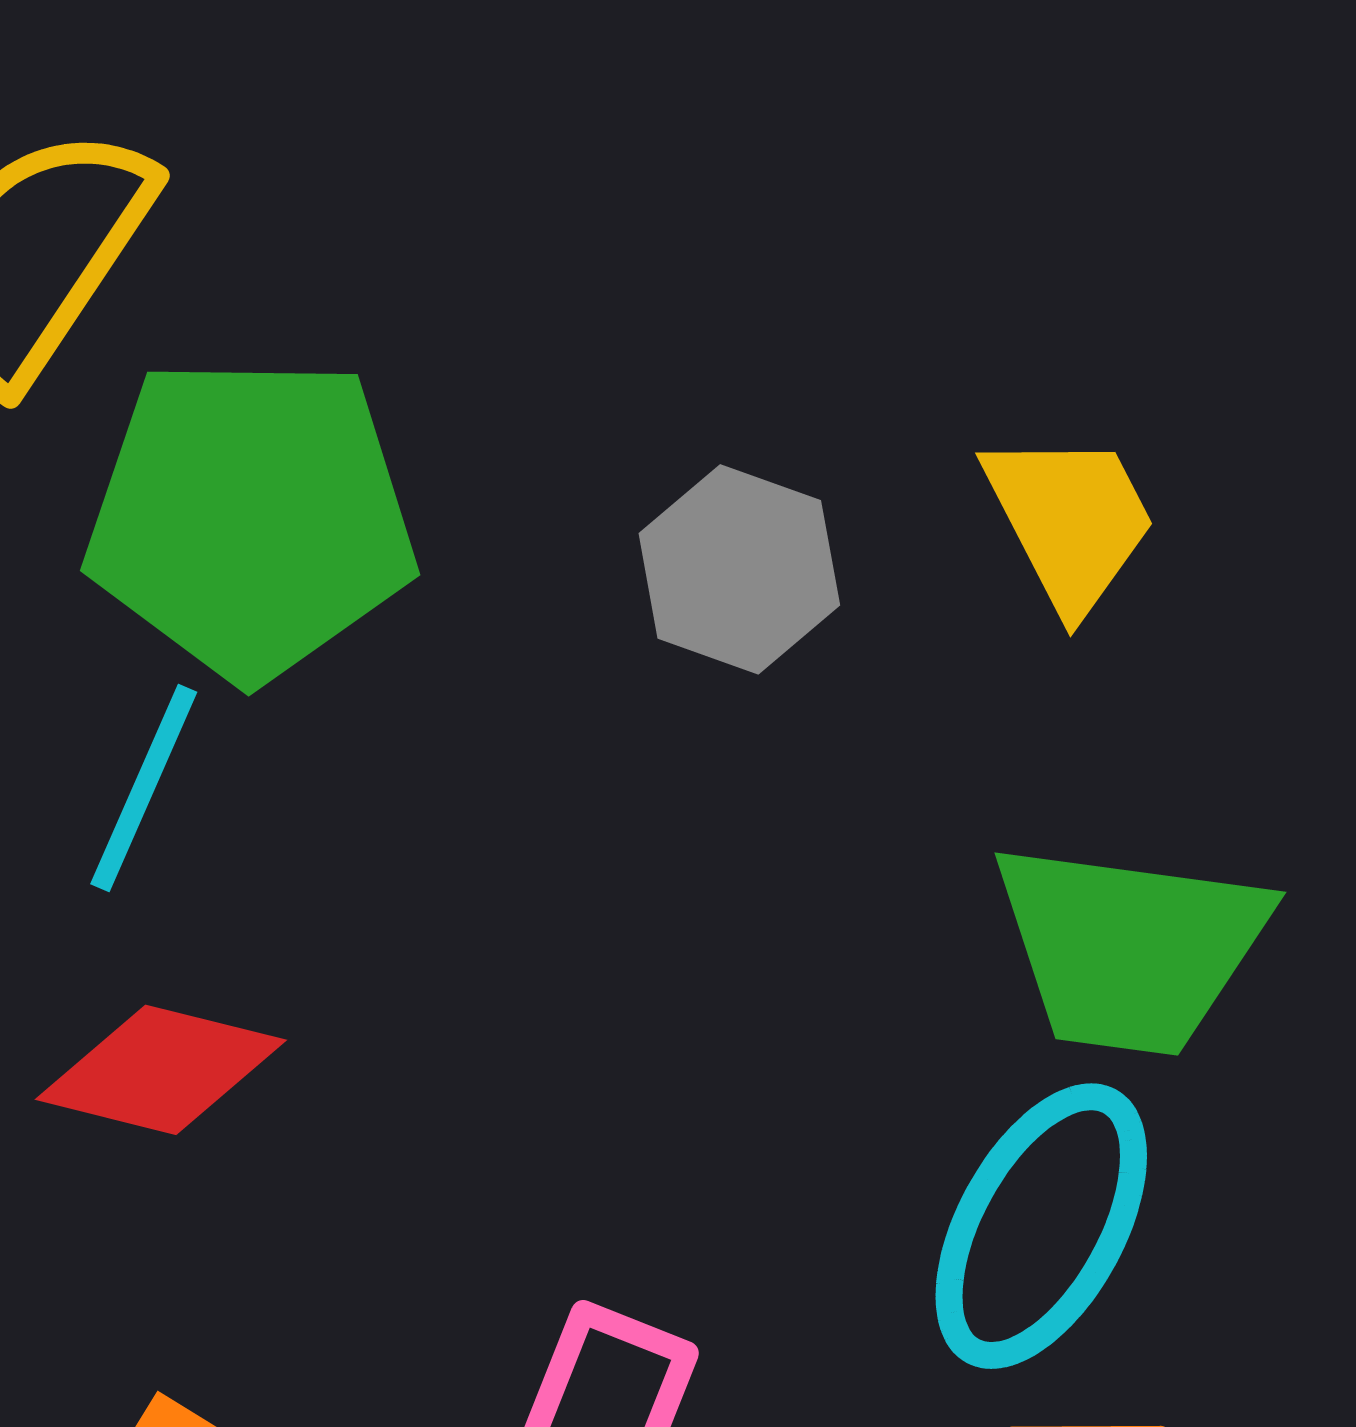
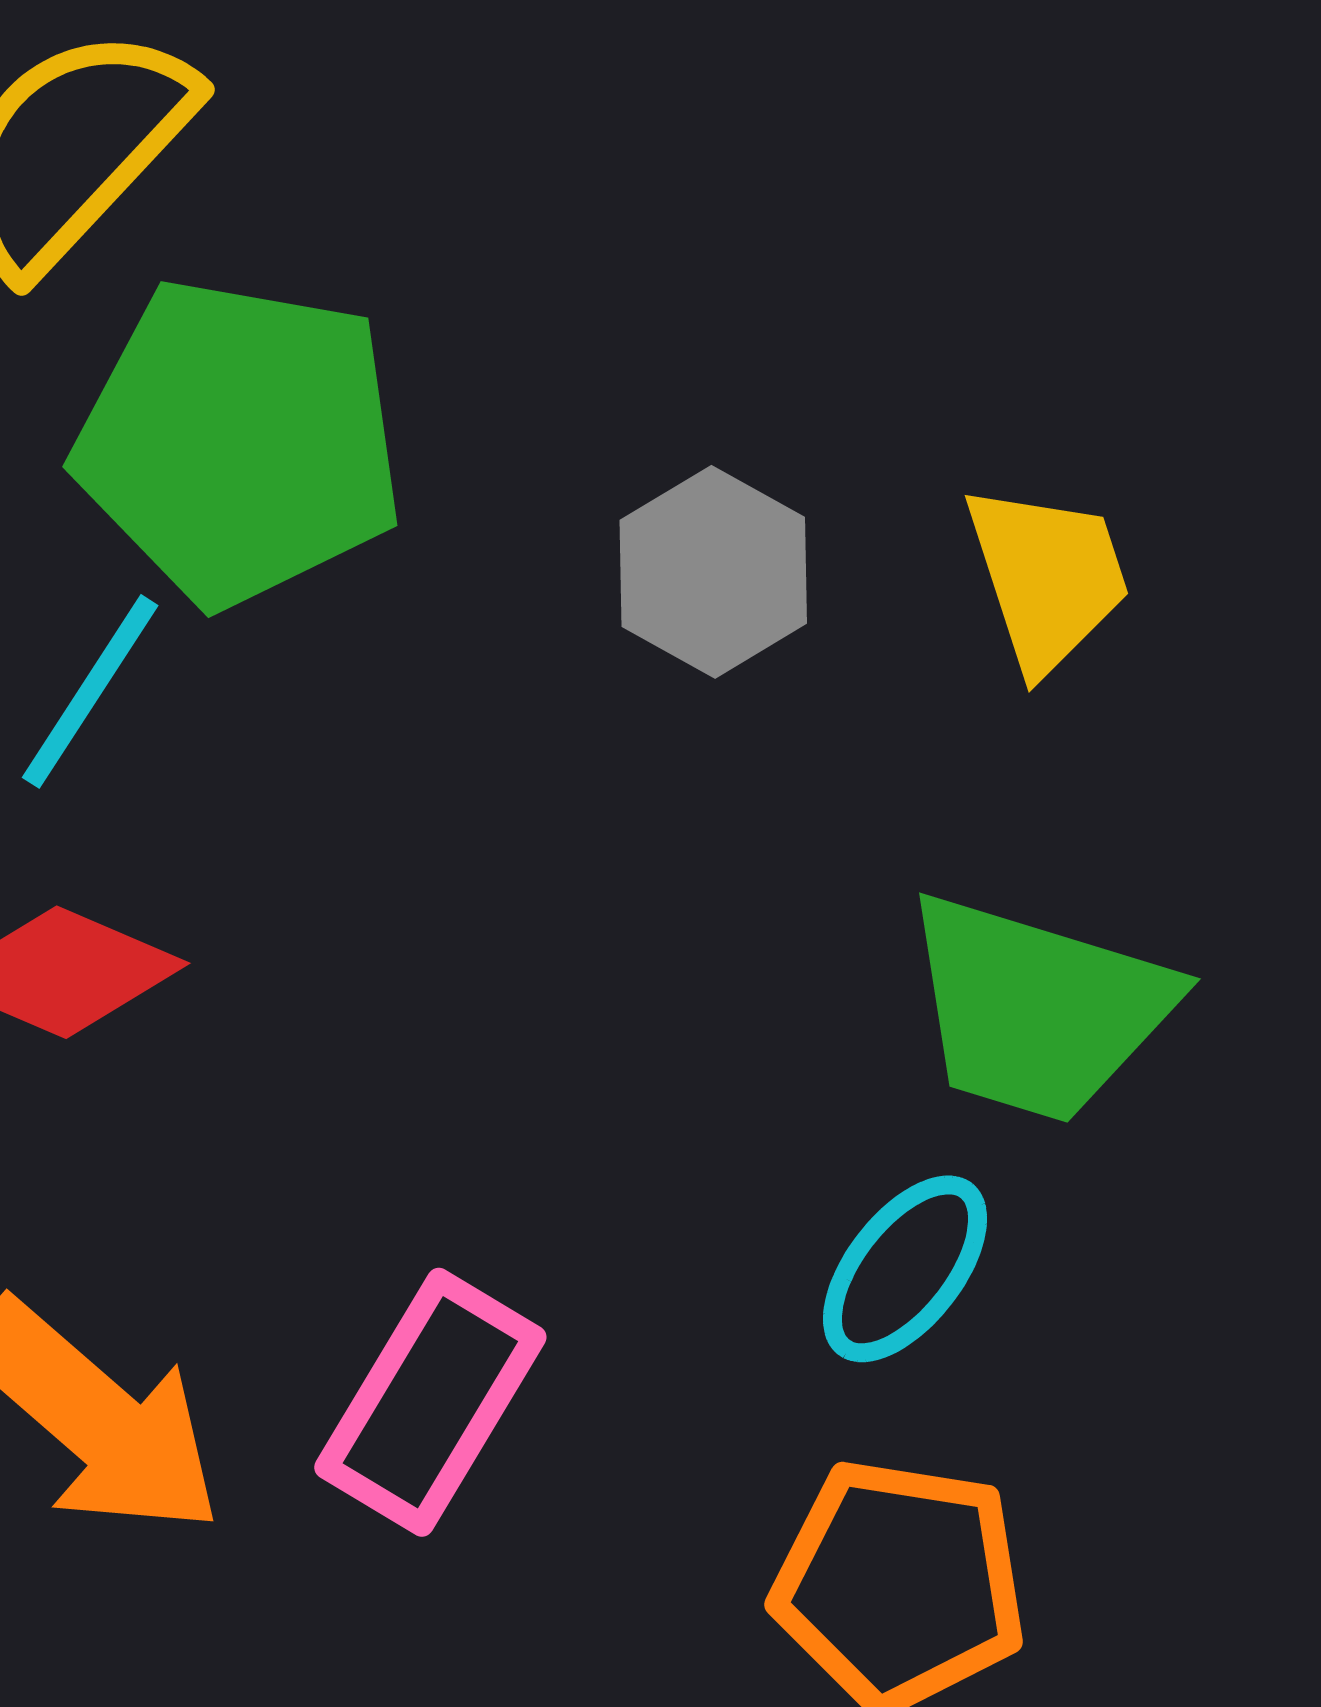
cyan ellipse: (1041, 1226) -> (905, 1269), size x0.7

